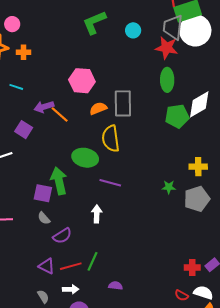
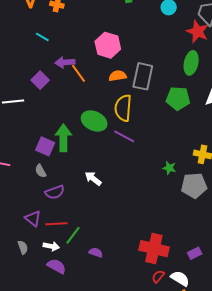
green pentagon: (177, 116) -> (178, 98), moved
purple line: (110, 183) -> (124, 136), moved
white arrow: (97, 214) -> (93, 178), turned -66
green line: (92, 261) -> (73, 235), moved
red cross: (192, 267) -> (154, 249), moved, size x1.8
red semicircle: (181, 295) -> (158, 276), turned 88

